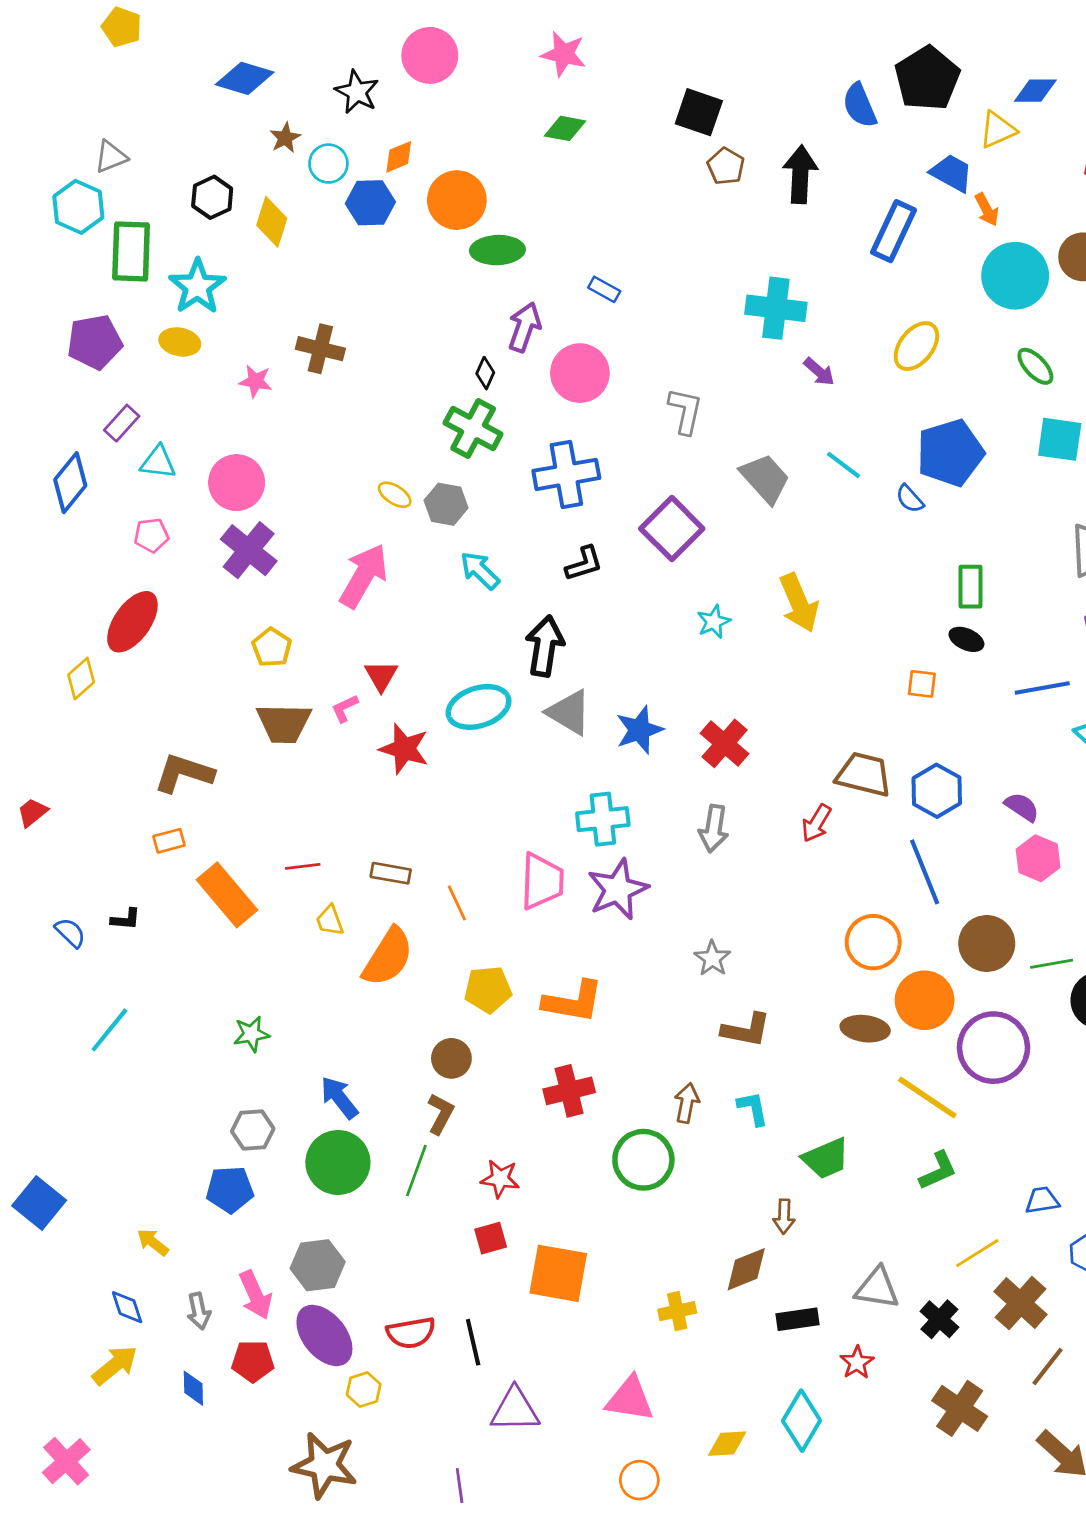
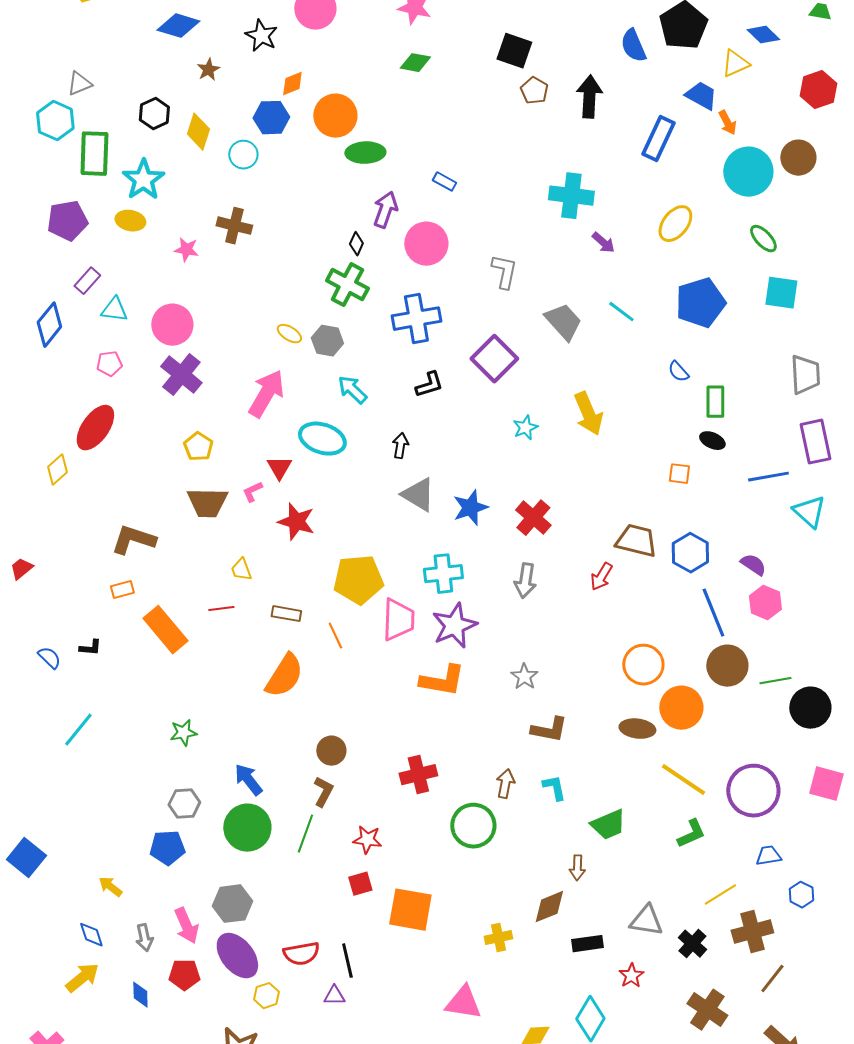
blue diamond: (1035, 91) -> (763, 35), turned 44
cyan circle: (328, 164) -> (243, 155), moved
blue semicircle: (910, 499) -> (678, 372), moved
black arrow: (545, 646) -> (400, 446), size x0.6
cyan ellipse: (478, 707) -> (322, 439), moved, turned 36
blue line: (925, 872) -> (713, 613), moved
yellow trapezoid: (330, 921) -> (241, 570), moved
yellow pentagon: (488, 989) -> (358, 580), moved, size x1.4
orange L-shape: (573, 1002) -> (442, 681), moved
purple circle: (993, 1048) -> (753, 791), moved
brown cross: (1021, 1303) -> (752, 932), turned 33
purple triangle: (515, 1410) -> (334, 996), moved, size x0.6

